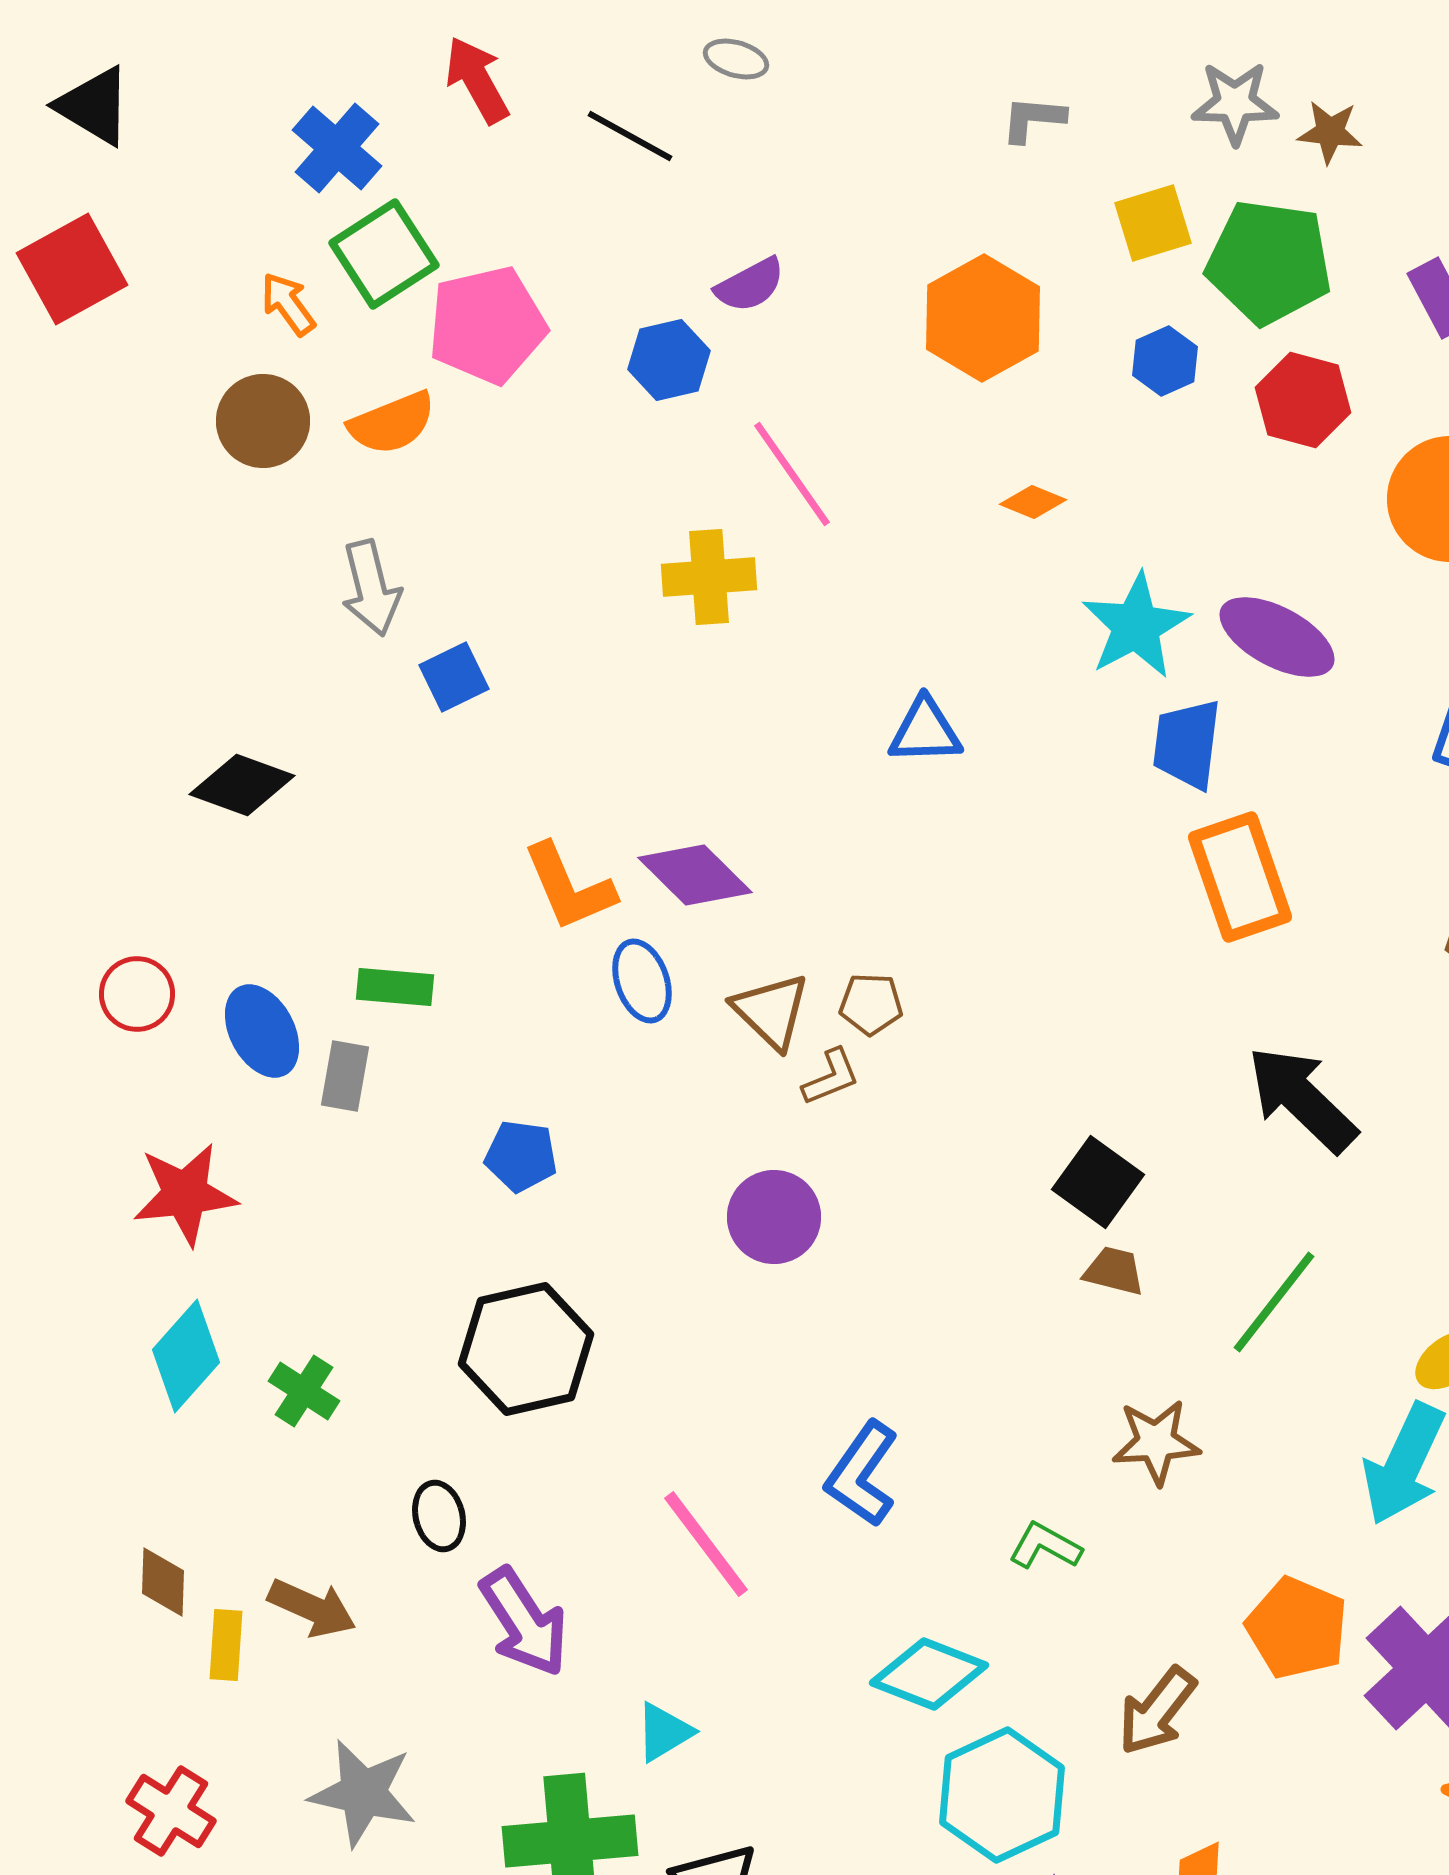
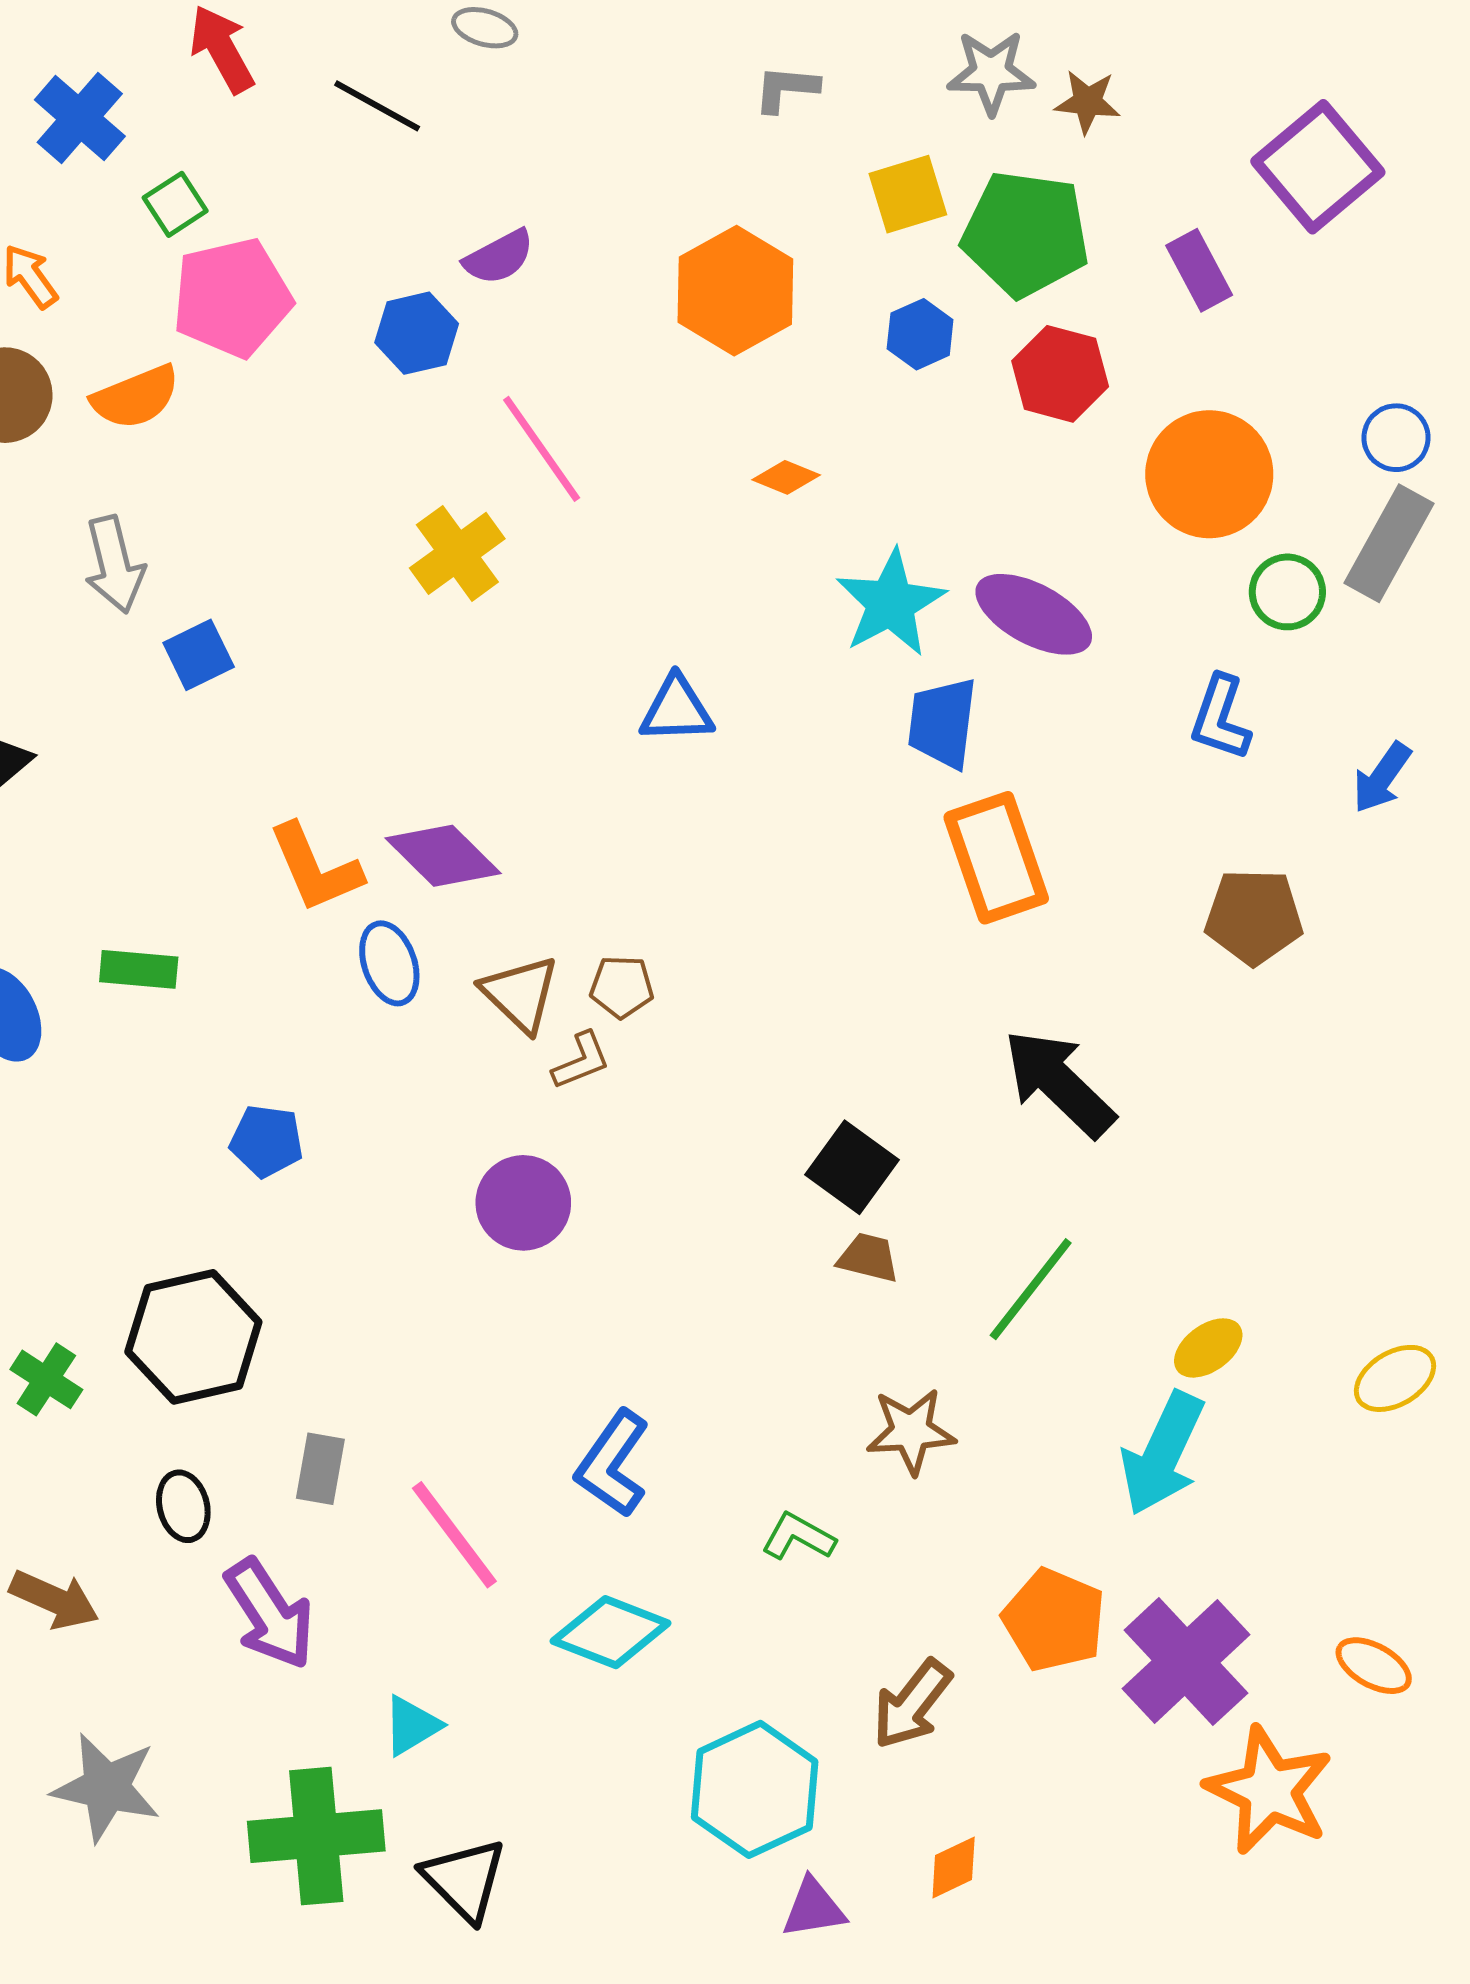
green square: (384, 254) -> (175, 204), moved, size x0.6
yellow cross: (709, 577) -> (457, 553), turned -32
gray rectangle: (345, 1076) -> (320, 1469), moved
black hexagon: (526, 1349) -> (193, 1337), moved
cyan diamond: (929, 1674) -> (611, 1632), moved

